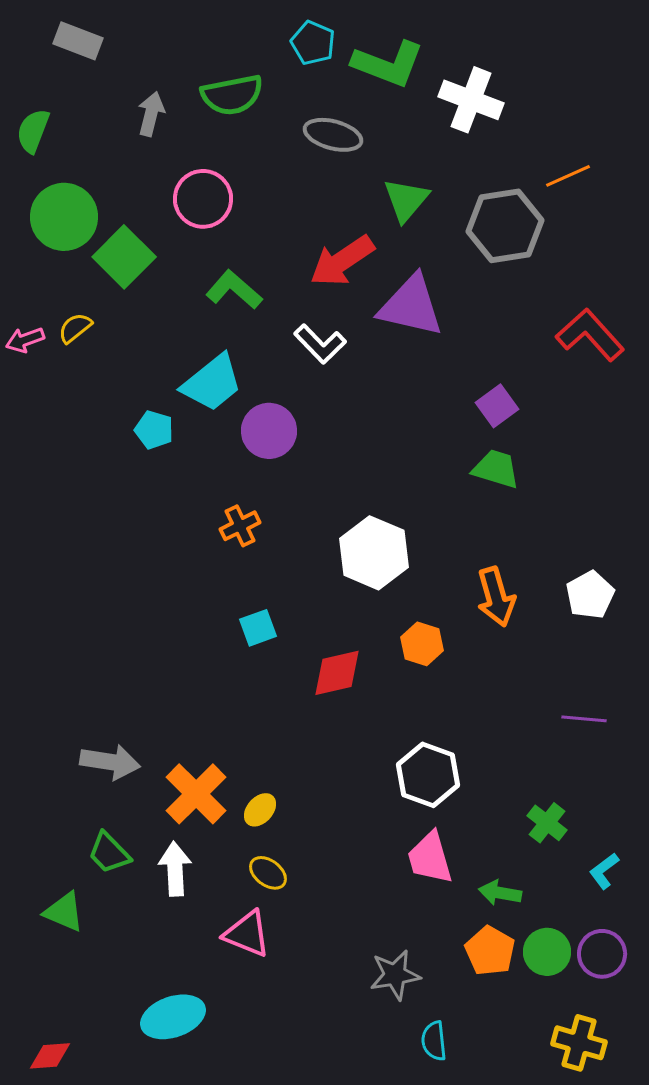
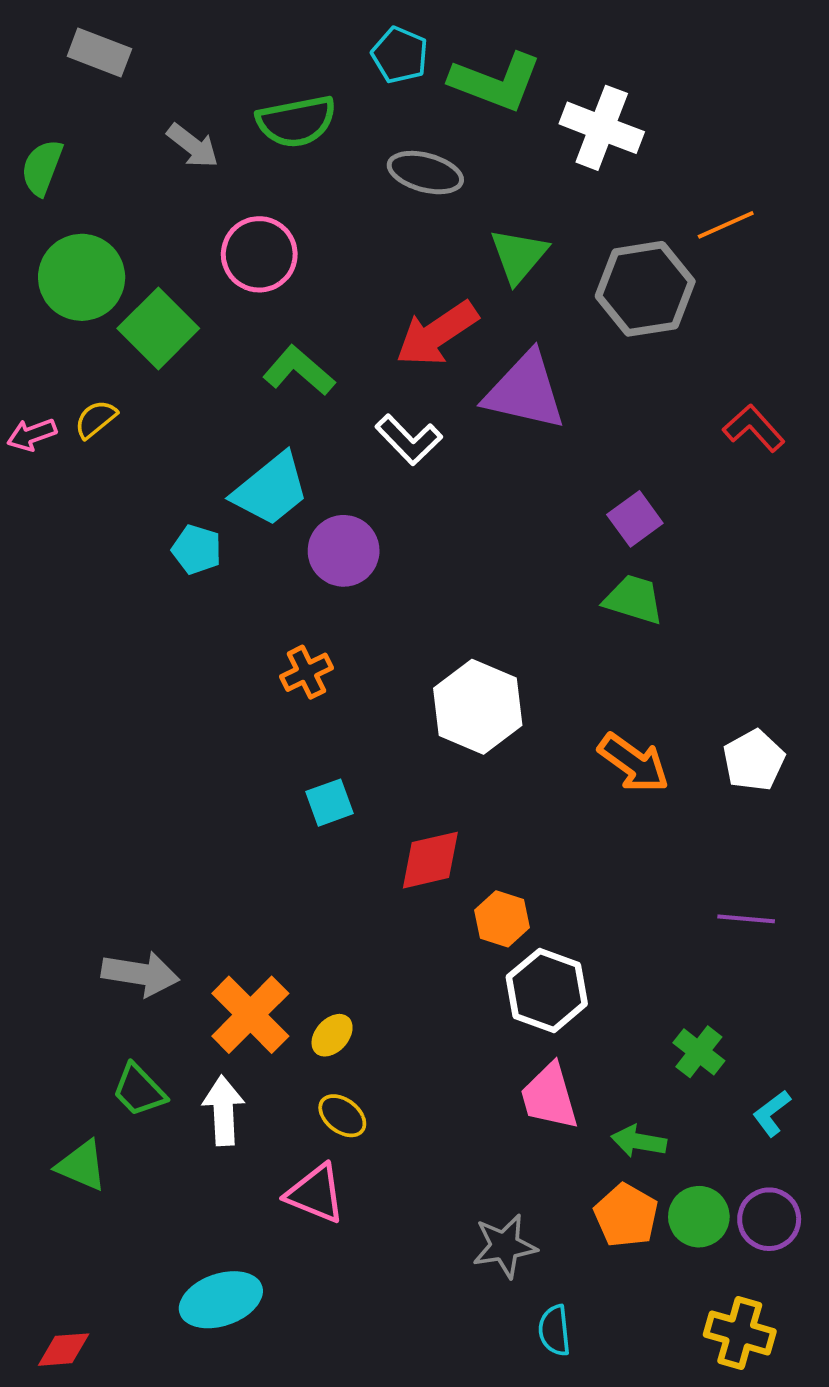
gray arrow: (151, 114) -> (193, 146), turned 114
red L-shape: (590, 335) -> (754, 428), size x0.7
orange arrow: (496, 597) -> (634, 763), turned -38
orange hexagon: (422, 644) -> (502, 919), moved

